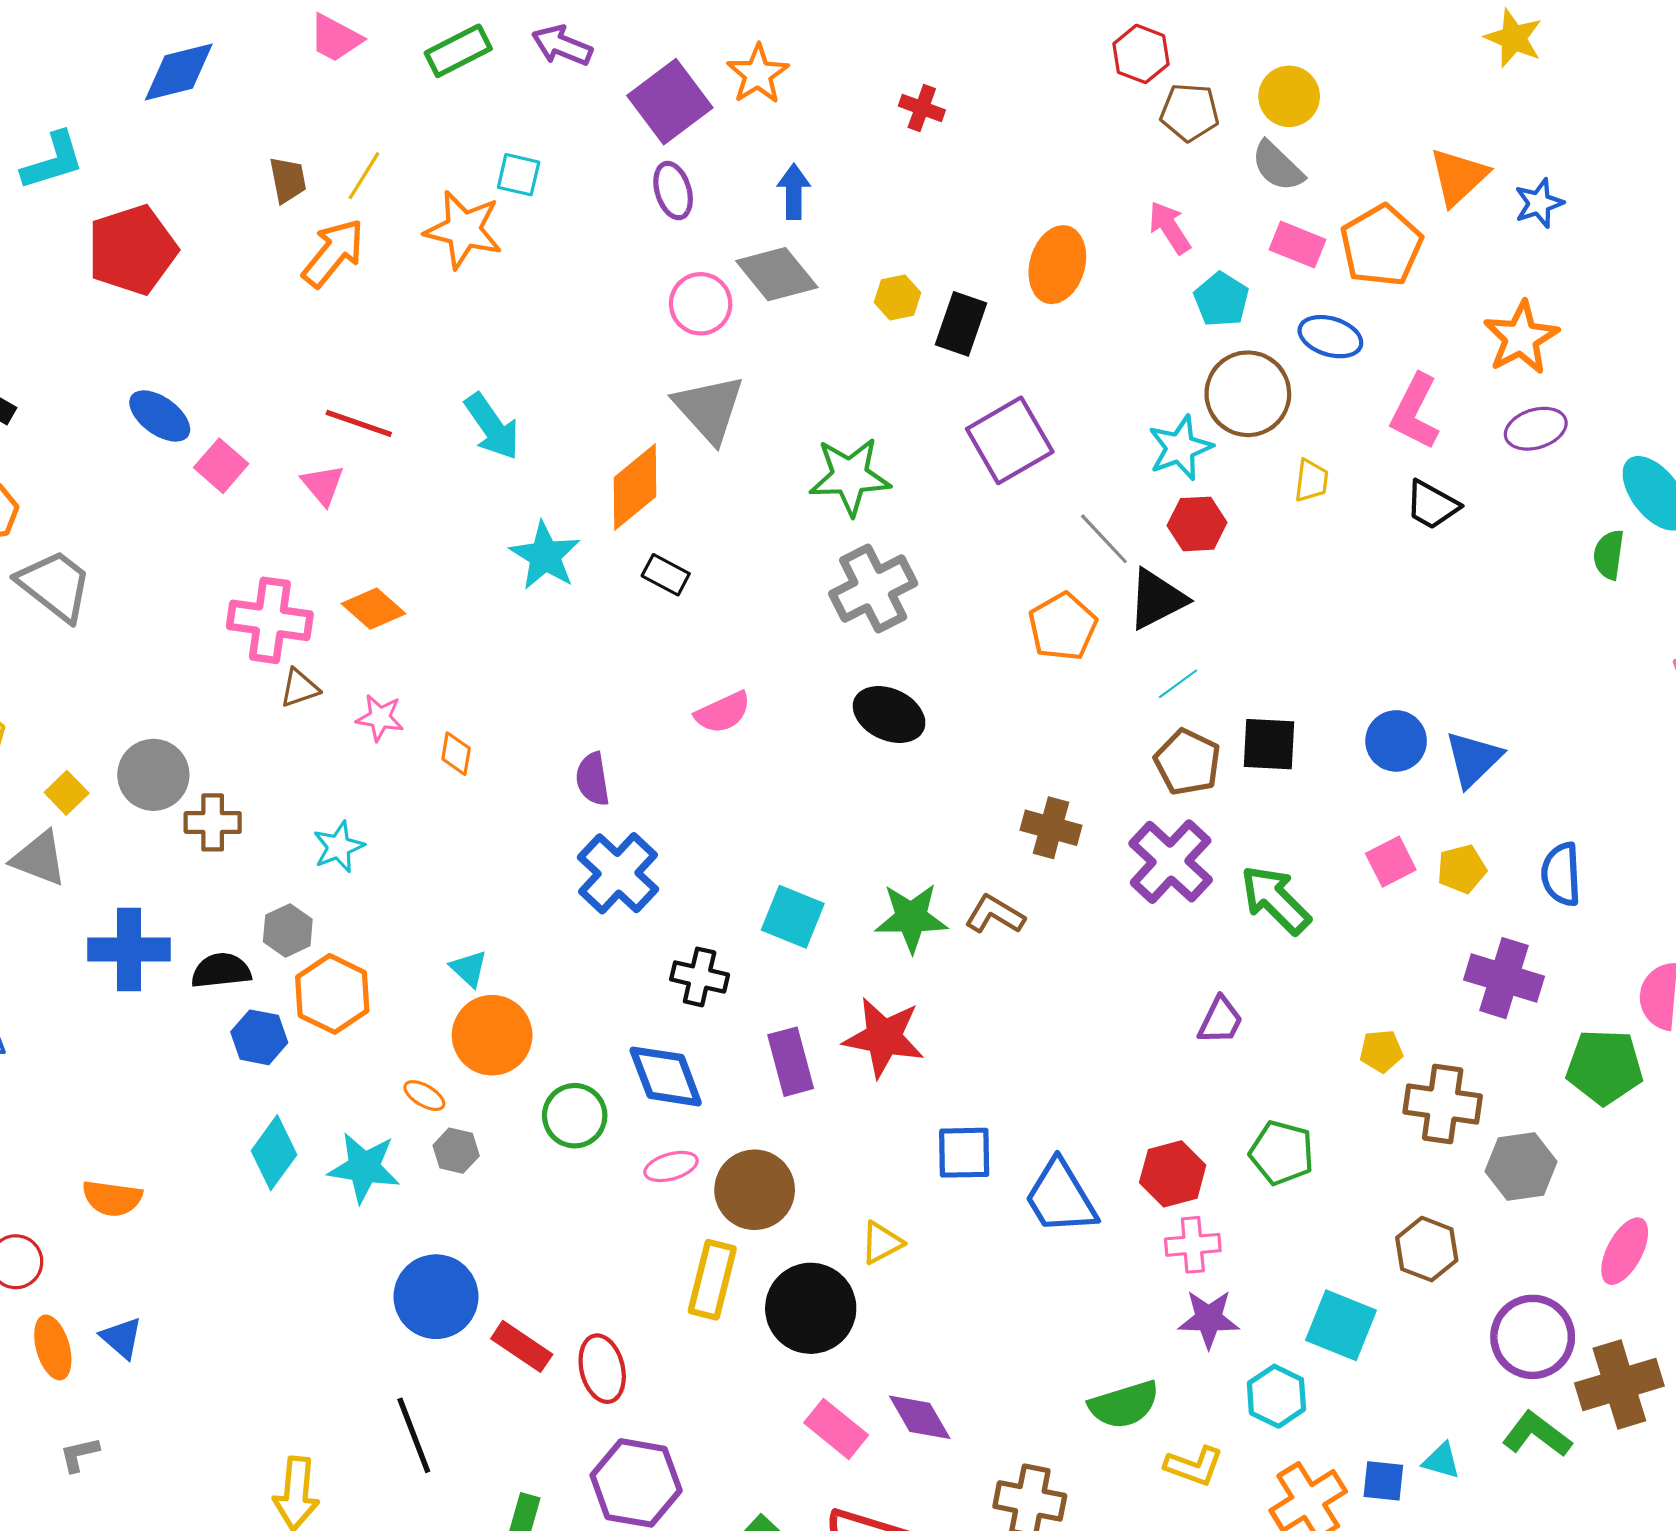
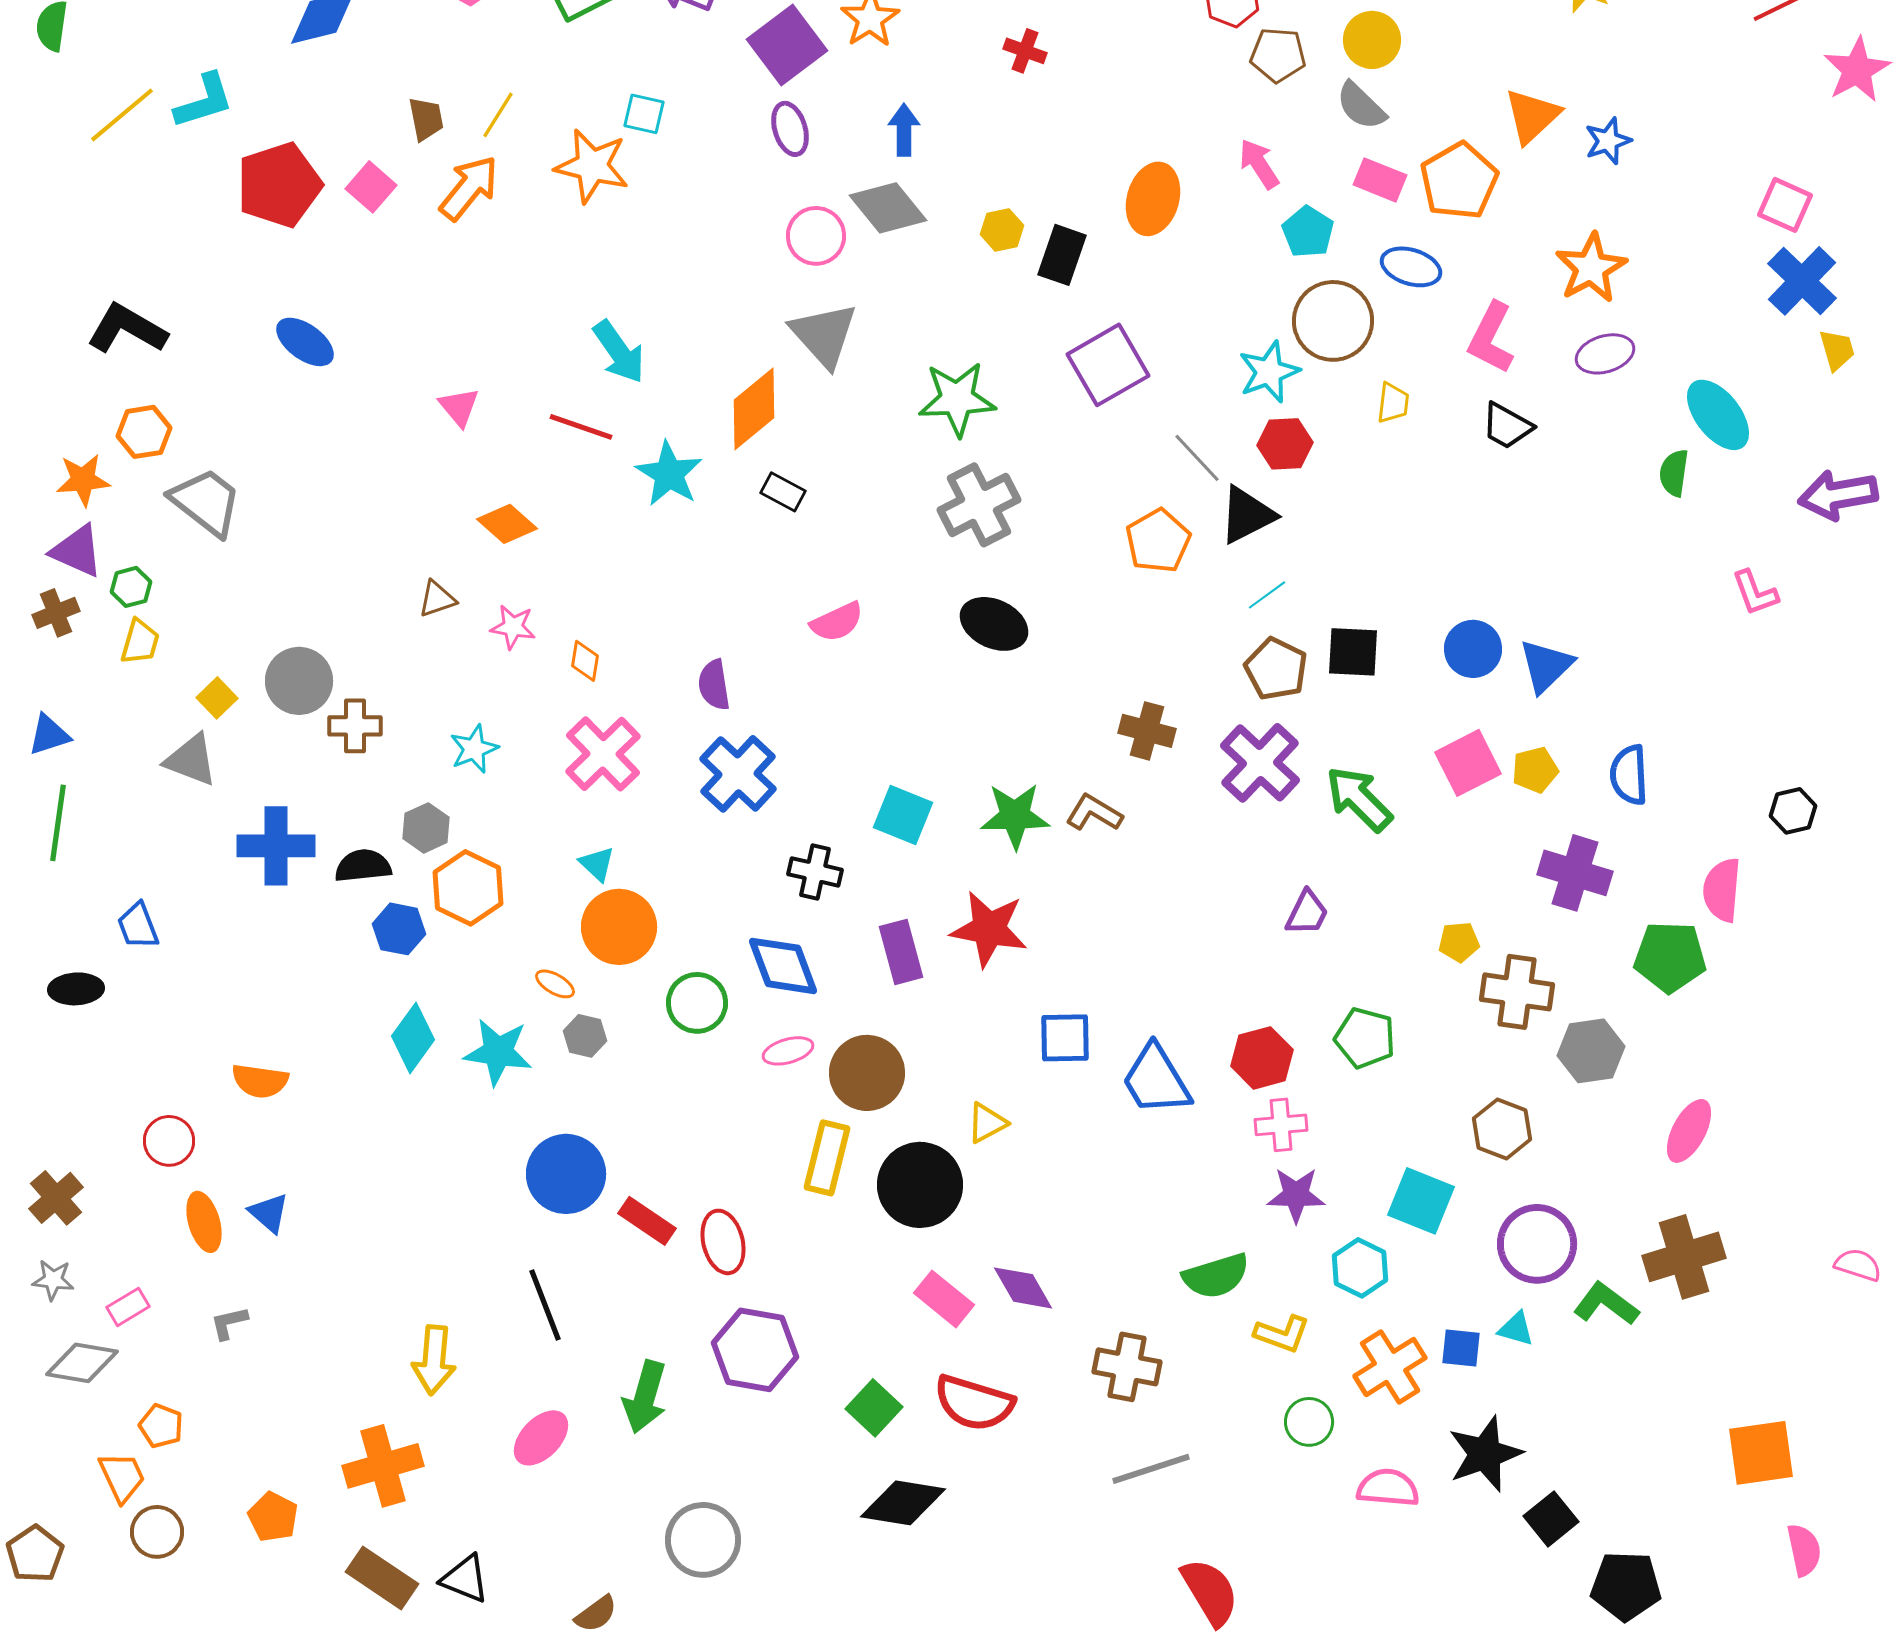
red line: (359, 423) -> (581, 427), moved
pink square: (221, 466) -> (371, 187), moved
pink cross: (270, 620) -> (603, 754), moved, turned 38
pink square: (1391, 862) -> (1468, 763), size x1.4
purple circle: (1533, 1337) -> (1537, 1244), moved

